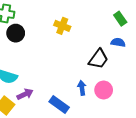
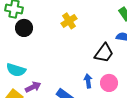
yellow cross: (62, 26) -> (69, 21), turned 35

